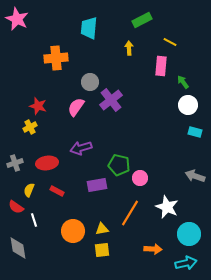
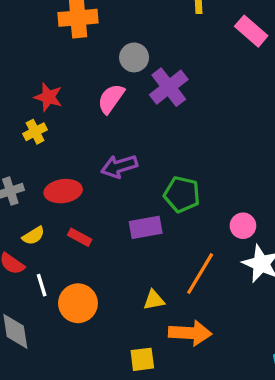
pink rectangle: (161, 66) -> (251, 31), turned -54
pink circle: (140, 178) -> (243, 226), moved
yellow semicircle: (29, 190) -> (33, 236), turned -144
orange circle: (73, 231) -> (78, 303), moved
orange arrow: (153, 249) -> (190, 333), moved, size x1.4
yellow square: (102, 250) -> (142, 359), moved

